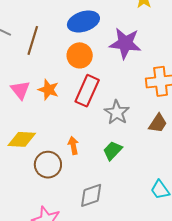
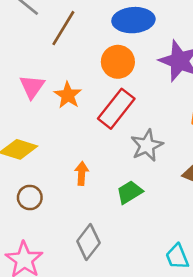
brown circle: (48, 165) -> (30, 197), moved, size x0.7
gray diamond: (91, 195) -> (88, 242), turned -48

